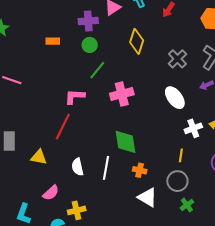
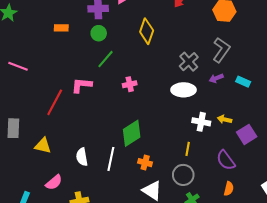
gray cross: (177, 59) -> (189, 62), moved
pink cross: (122, 94) -> (130, 84), size x0.6
white ellipse: (175, 98) -> (184, 90), turned -55
red line: (63, 126) -> (55, 102), moved
white cross: (193, 128) -> (201, 122), turned 30
green diamond: (126, 142) -> (132, 133), turned 64

